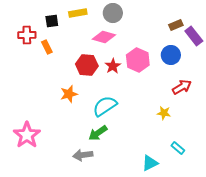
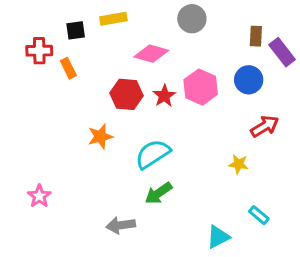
gray circle: (113, 13) -> (192, 19), moved
brown rectangle: (176, 25) -> (256, 36), turned -64
green arrow: (98, 133) -> (158, 193), moved
pink star: (27, 135) -> (39, 196), size x0.6

